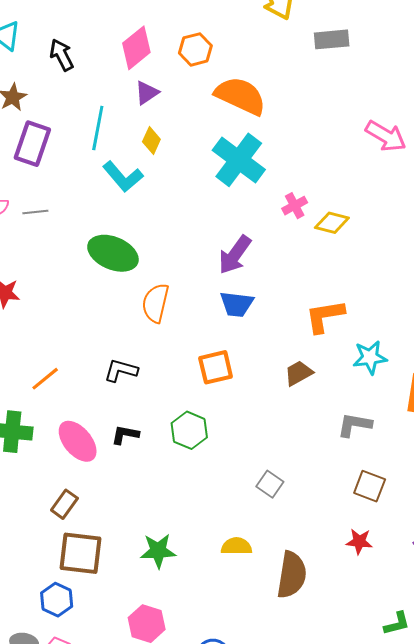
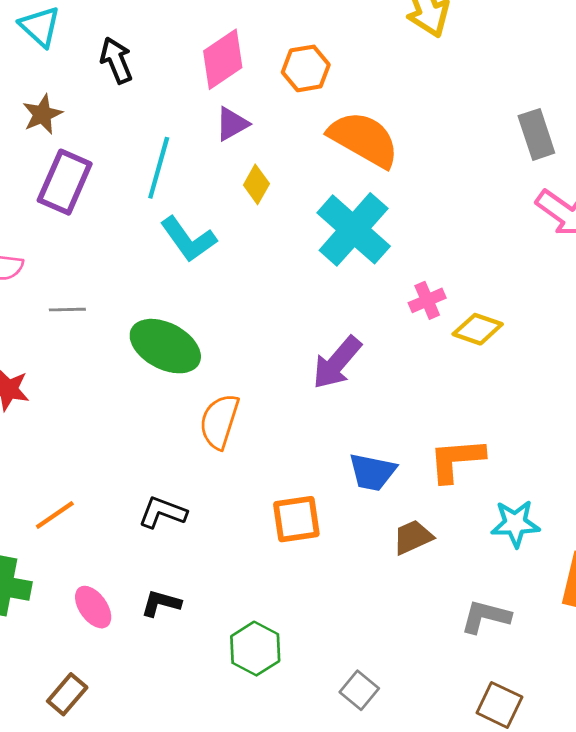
gray rectangle: (332, 39) -> (536, 134), moved, turned 72
yellow diamond: (151, 141) -> (256, 184), moved
gray line: (35, 212) -> (67, 310), moved
blue trapezoid: (237, 304) -> (372, 472), moved
green hexagon: (189, 430) -> (255, 649), moved
pink ellipse: (78, 441) -> (93, 607), size x0.7

